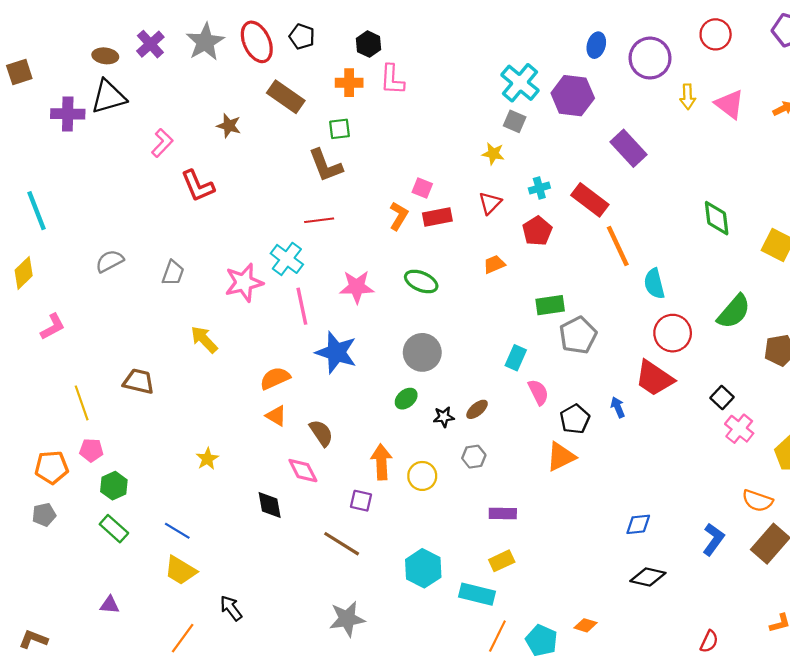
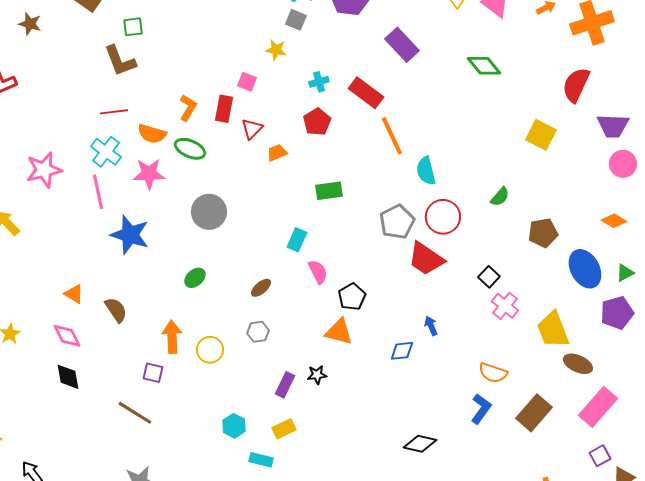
pink square: (422, 188) -> (247, 82), moved
red triangle: (490, 203) -> (252, 129), moved
red rectangle: (437, 217) -> (224, 109), turned -68
green diamond: (717, 218) -> (484, 66), moved, turned -32
cyan cross: (287, 259) -> (106, 152), moved
green ellipse: (421, 281) -> (190, 149), moved
green semicircle: (734, 312) -> (500, 197), size x0.6
gray pentagon: (578, 335) -> (397, 222), moved
gray circle: (422, 352) -> (209, 212), moved
orange semicircle: (275, 378) -> (152, 134), moved, turned -140
blue arrow: (618, 407) -> (431, 326), moved
black star: (444, 417) -> (317, 375), moved
orange triangle: (561, 457) -> (339, 332), turned 40
pink diamond: (303, 471) -> (67, 336), moved
orange semicircle: (757, 501) -> (493, 373), moved
purple rectangle: (503, 514) -> (285, 385), turned -65
blue diamond: (638, 524) -> (402, 351), moved
cyan hexagon: (423, 568) -> (234, 426), moved, size x0.7
cyan rectangle: (477, 594) -> (261, 460), size x0.7

